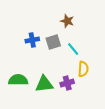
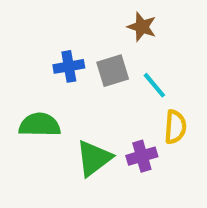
green semicircle: (18, 80) -> (40, 125), moved
green triangle: (44, 84) -> (94, 158), turned -30

